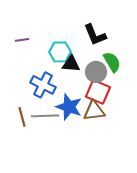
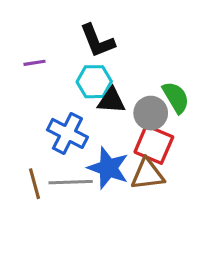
black L-shape: (95, 35) -> (97, 41), moved

